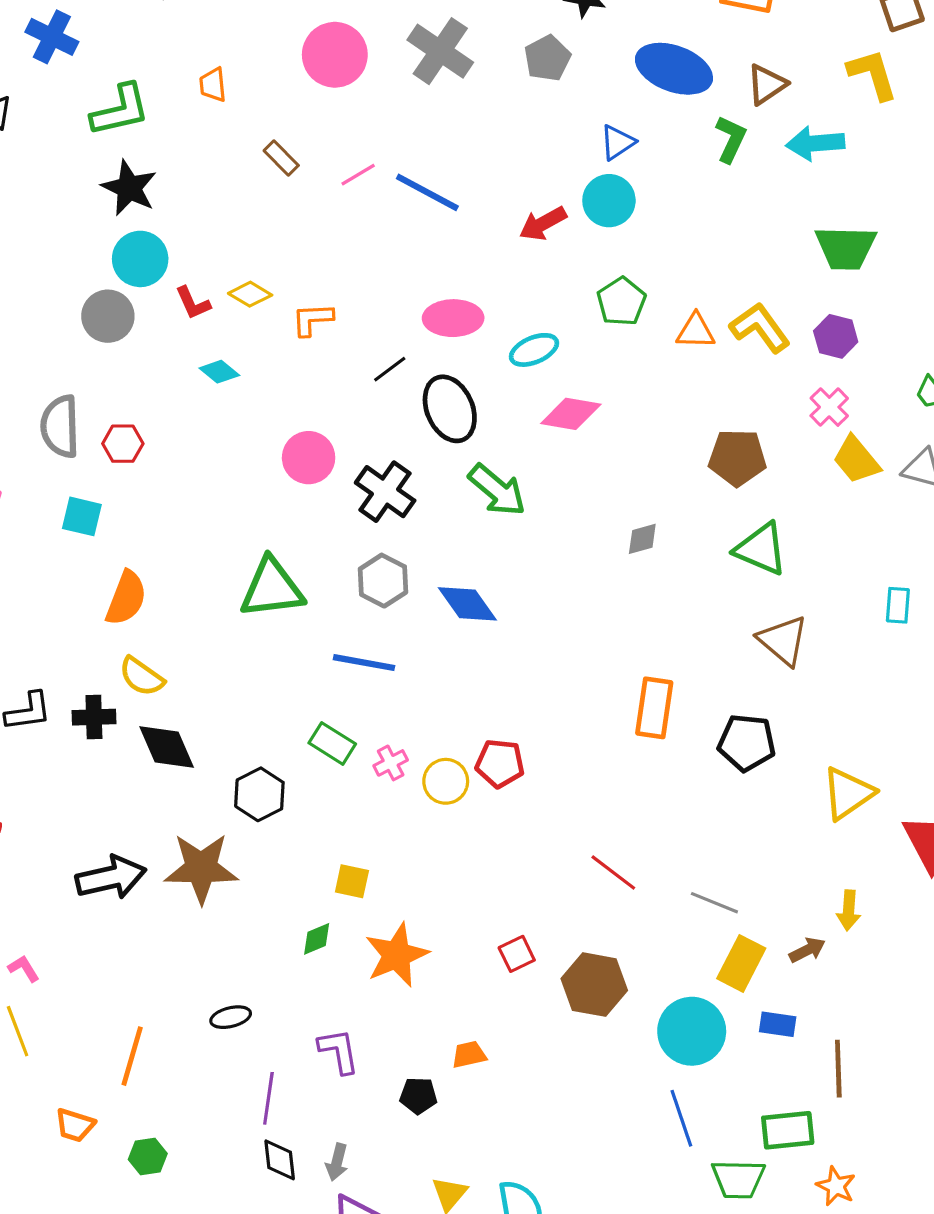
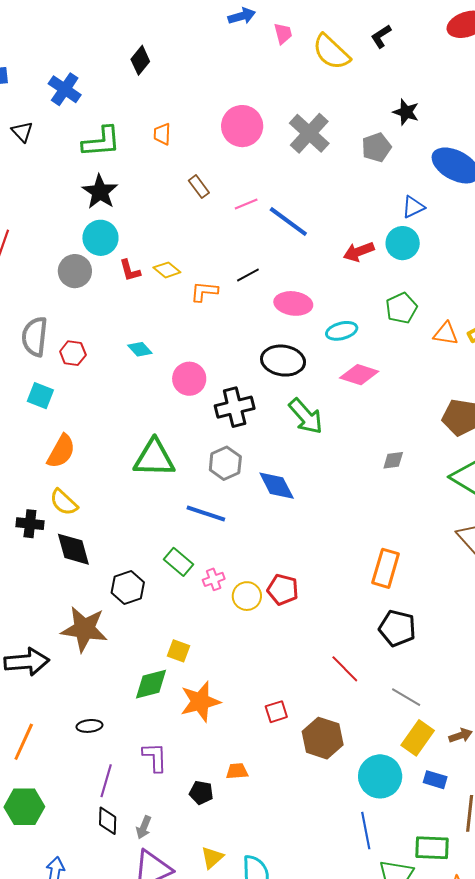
black line: (390, 369) -> (248, 275), moved
cyan diamond: (219, 372) -> (140, 349), moved
black ellipse: (450, 409) -> (283, 361), turned -66
black cross: (385, 492) -> (235, 407), turned 33
black pentagon: (747, 743) -> (397, 628), moved
black arrow: (111, 877) -> (27, 662), moved
green diamond: (317, 939) -> (151, 684), size x1.6
green hexagon: (148, 1157) -> (24, 807), size x1.6

